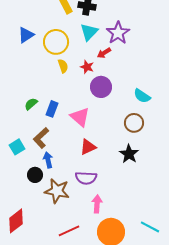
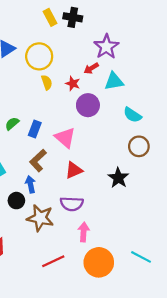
cyan triangle: (89, 32) -> (114, 81), moved, turned 36
brown circle: (134, 123) -> (139, 146), moved
brown L-shape: (41, 138) -> (38, 160), moved

